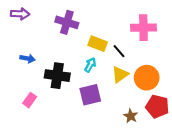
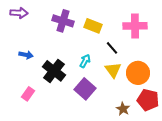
yellow rectangle: (98, 44) -> (93, 26), moved
yellow triangle: (120, 74) -> (113, 70), turned -30
black cross: (57, 76) -> (54, 71), turned 30
purple square: (90, 95) -> (85, 89), turned -35

